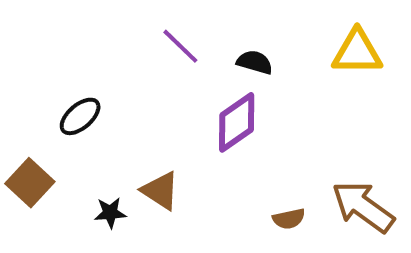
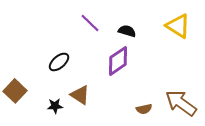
yellow triangle: (357, 52) -> (178, 26), turned 32
black ellipse: (80, 116) -> (59, 62), moved

